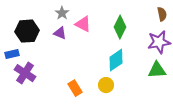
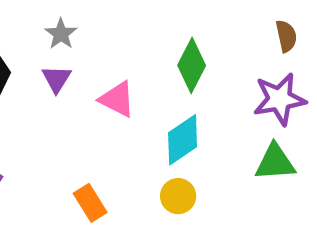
pink triangle: (83, 24) -> (117, 99), moved
purple triangle: (60, 33) -> (56, 79), turned 40
yellow circle: (106, 85) -> (178, 196), moved

